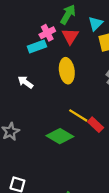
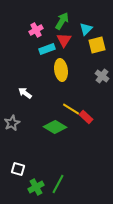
pink cross: (47, 33) -> (36, 30), moved
cyan rectangle: (37, 47) -> (47, 49), moved
white arrow: (25, 82) -> (25, 93), moved

